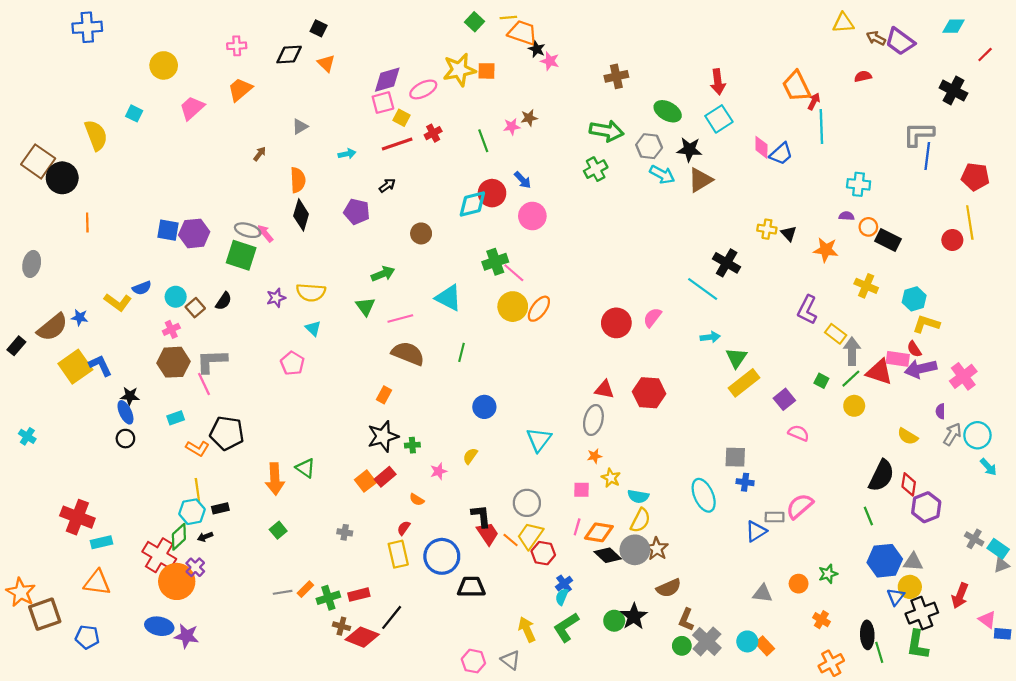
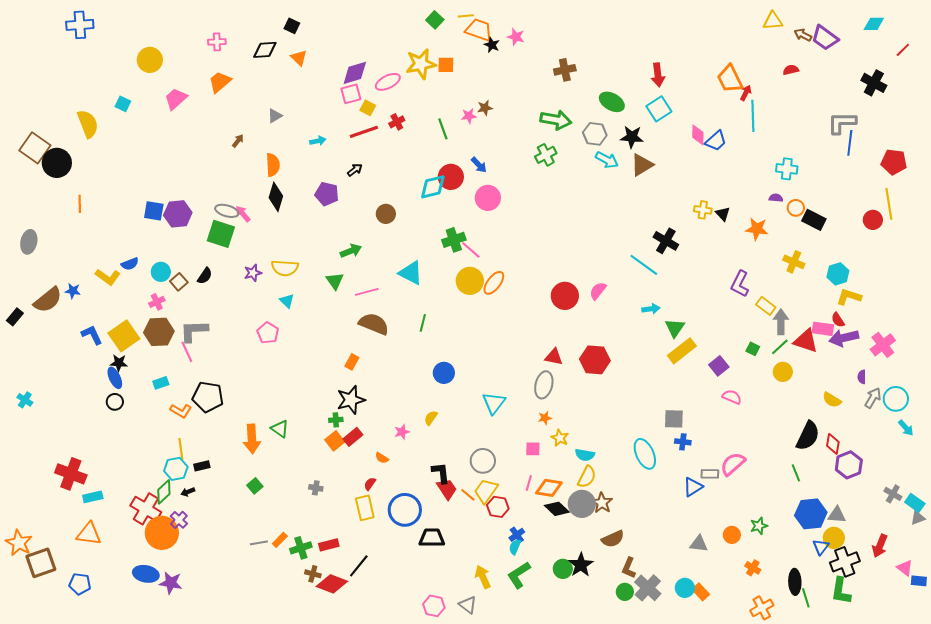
pink star: (550, 61) -> (516, 37), moved
yellow square: (75, 367) -> (124, 336), moved
green cross: (412, 445) -> (336, 420), moved

